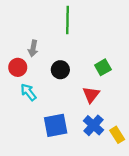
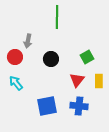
cyan arrow: (28, 92) -> (16, 83), moved
blue cross: (93, 125) -> (79, 106), turned -36
yellow rectangle: (117, 135) -> (99, 81), moved, turned 32

